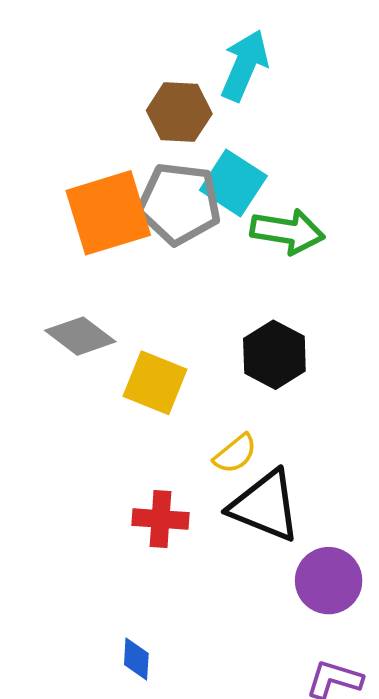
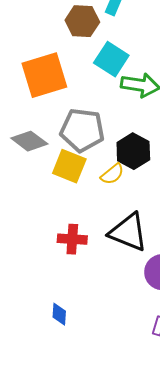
gray pentagon: (179, 203) -> (82, 130), moved
yellow semicircle: (235, 454) -> (112, 174), moved

